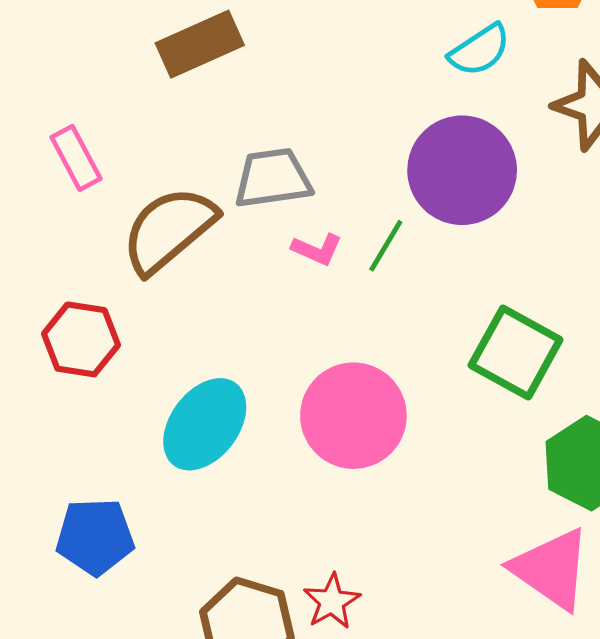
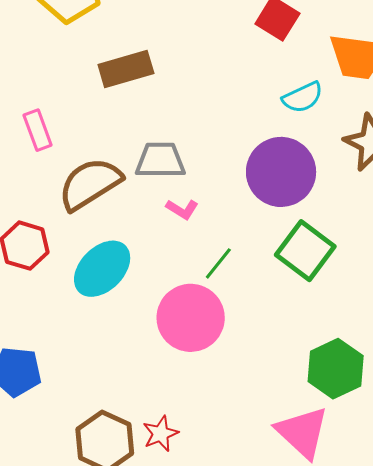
green line: (386, 246) -> (218, 263), moved
green square: (516, 353) -> (305, 251), moved
cyan ellipse: (205, 424) -> (102, 269), moved

